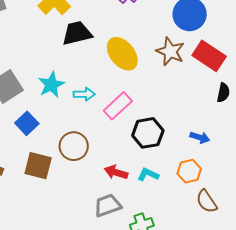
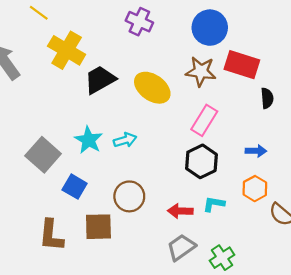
pink rectangle: (118, 106) -> (204, 120), moved

